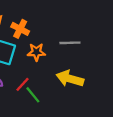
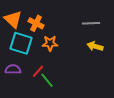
gray line: (70, 43) -> (91, 23), moved
yellow arrow: (70, 79) -> (95, 46), moved, size x0.7

